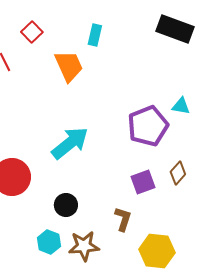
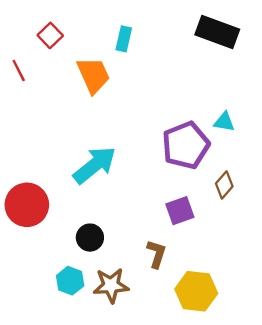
brown diamond: (178, 173) -> (224, 185), moved

